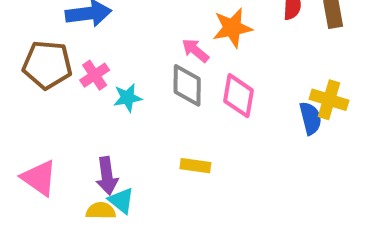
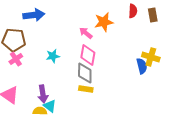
pink cross: (95, 75) -> (16, 59), moved
gray diamond: (187, 85) -> (85, 73), moved
pink diamond: (239, 96) -> (88, 55), moved

